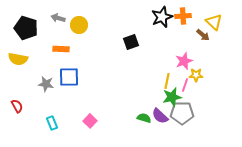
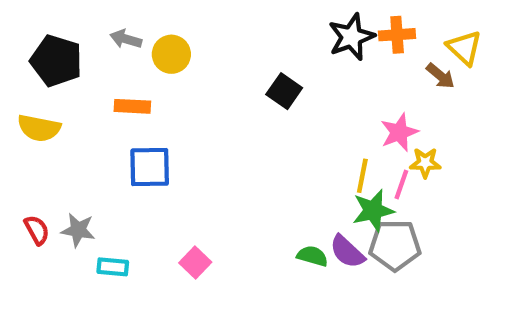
black square: (131, 42) -> (284, 91), turned -35
gray star: (46, 84) -> (78, 230), moved
cyan rectangle: (52, 123) -> (113, 267), turned -64

